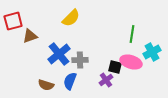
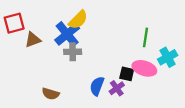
blue cross: (59, 54) -> (67, 34), moved
gray cross: (80, 60) -> (73, 52), moved
blue semicircle: (70, 81) -> (97, 86), moved

